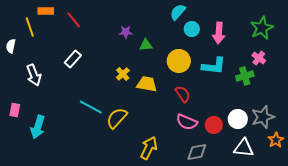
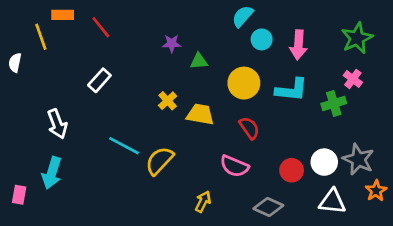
white arrow: (34, 75) -> (57, 124), moved
pink rectangle: (15, 110) -> (19, 195), moved
gray star: (263, 117) -> (358, 159), turned -30
pink semicircle: (187, 122) -> (234, 166), moved
yellow arrow: (149, 148) -> (203, 202), size x0.7
gray diamond: (197, 152) -> (268, 207), turned 35

